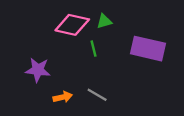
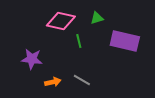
green triangle: (104, 21) -> (97, 18), moved

